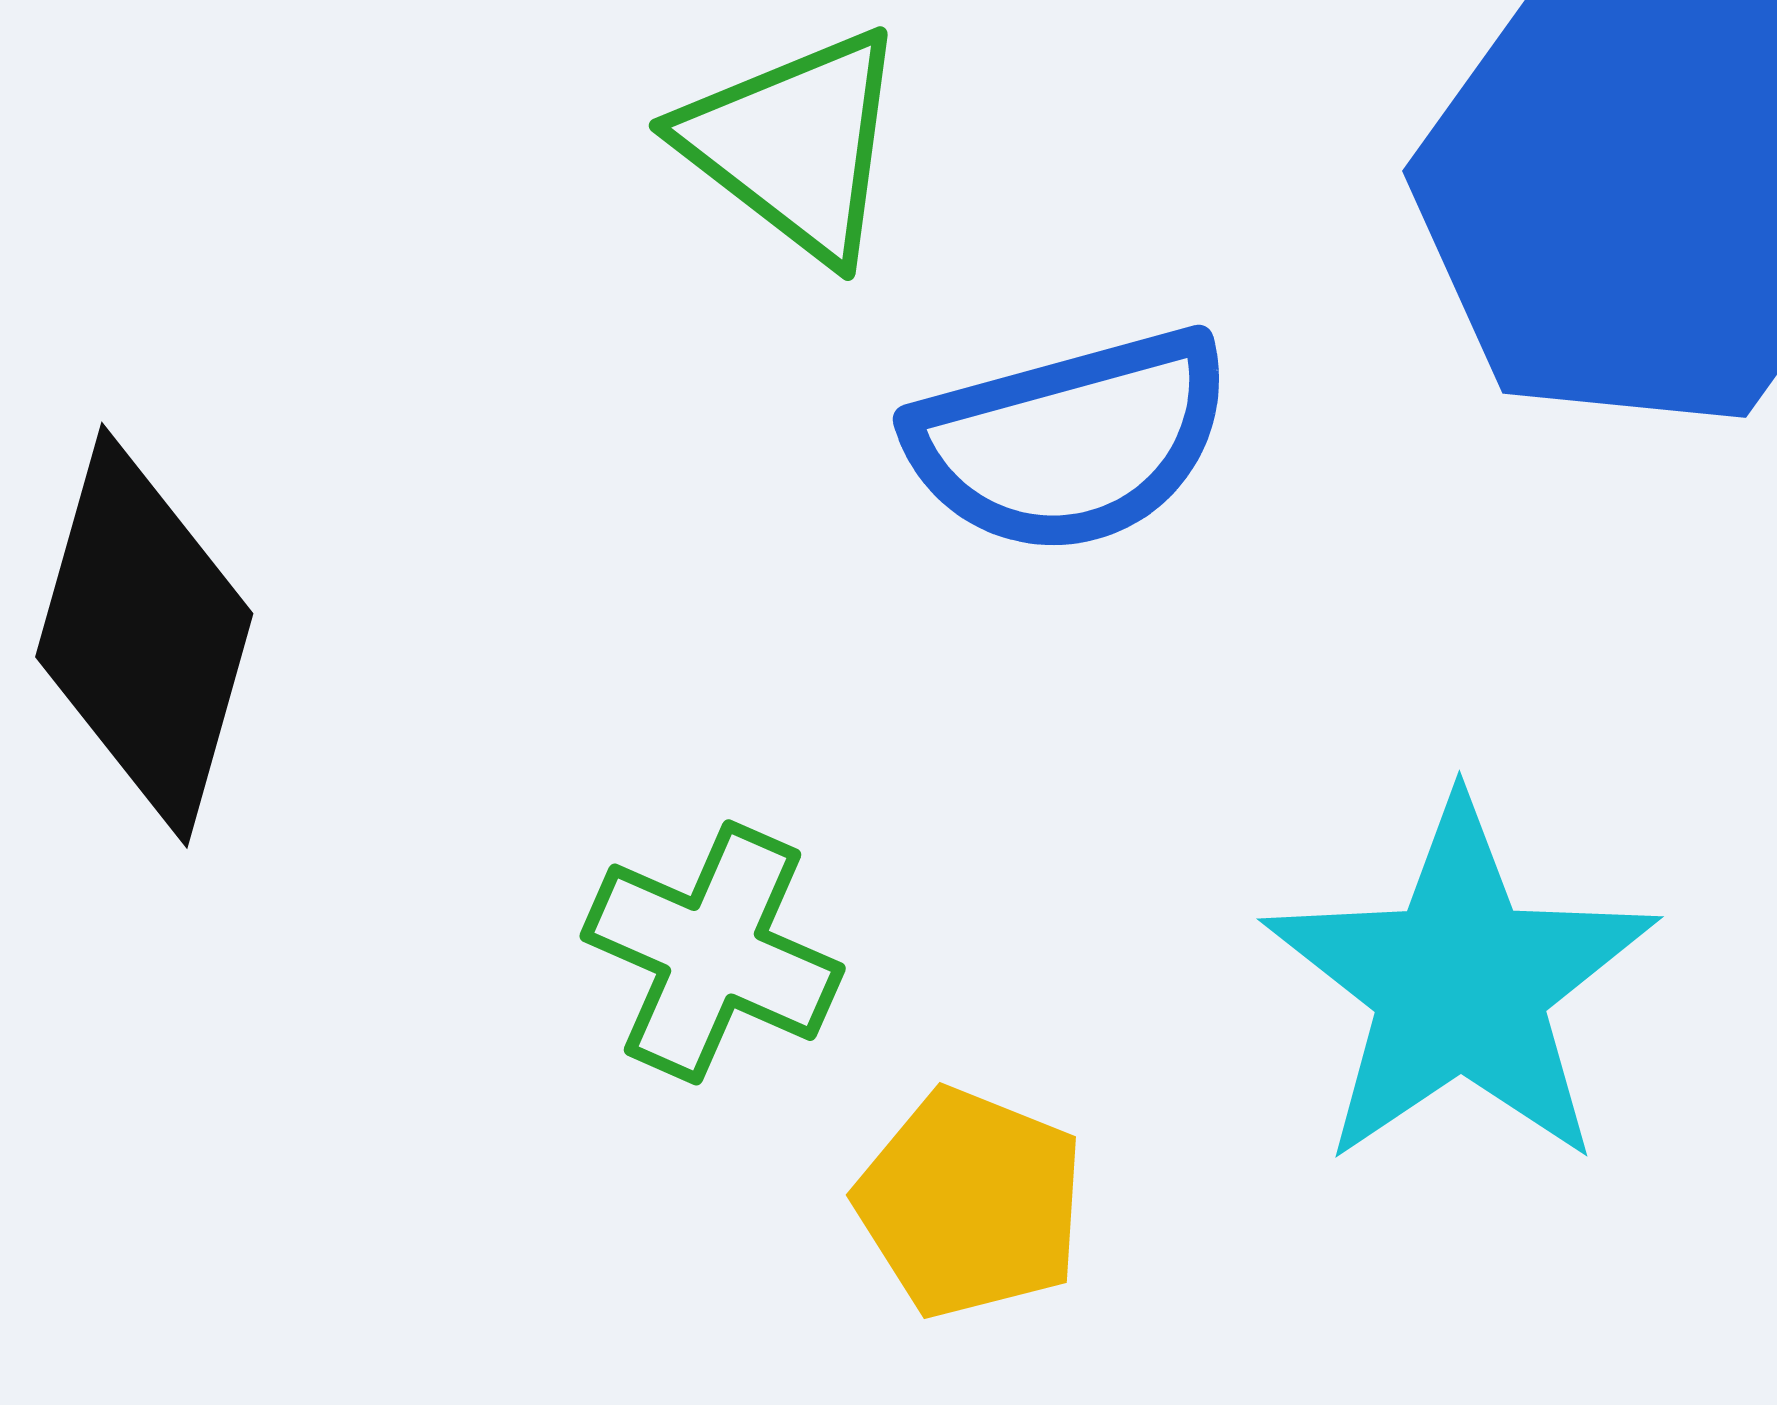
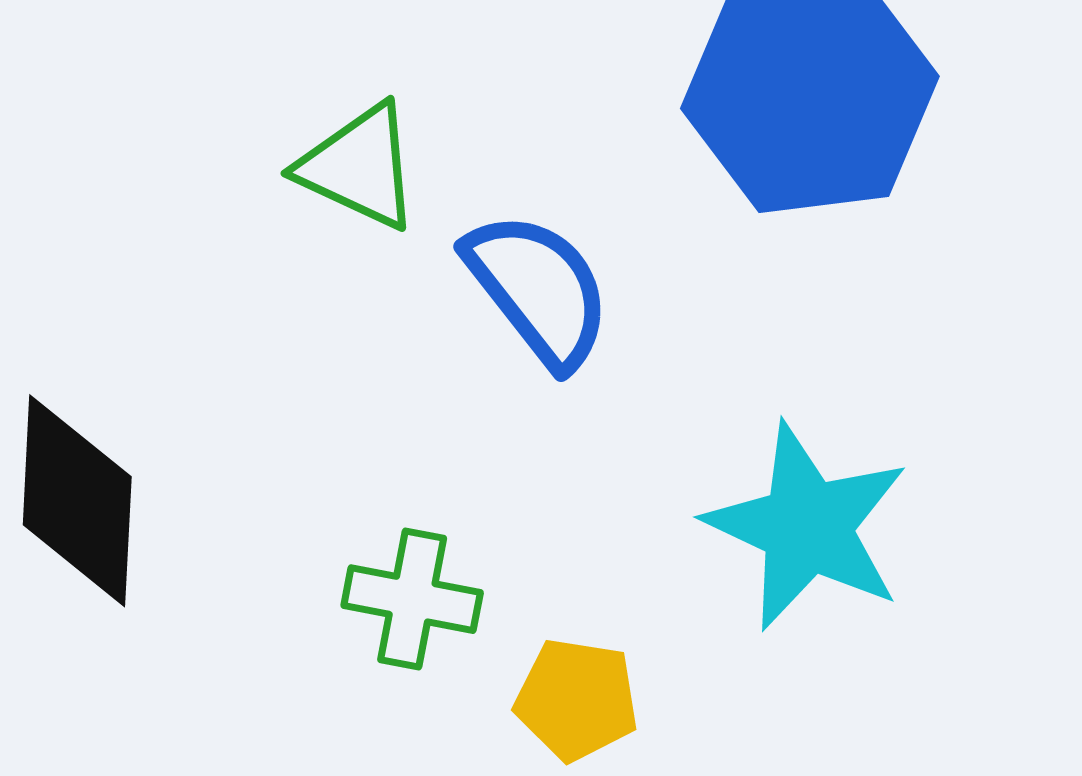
blue semicircle: (1070, 441) -> (538, 289), turned -100

